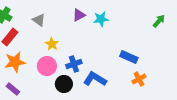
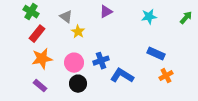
cyan star: (101, 19) -> (149, 17), moved
yellow star: (52, 44) -> (78, 32), moved
black circle: (64, 84) -> (78, 84), moved

